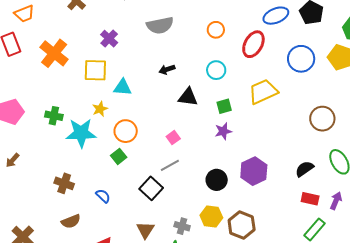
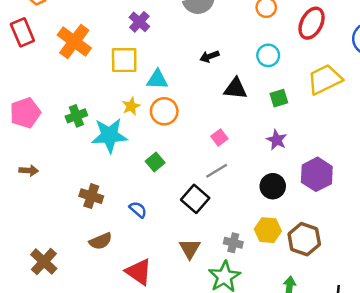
green cross: (54, 116) -> (76, 116), turned -30
orange circle: (126, 131) -> (164, 111), moved
purple star: (223, 131) -> (277, 140), moved, turned -30
brown arrow: (12, 160) -> (29, 171), turned -126

